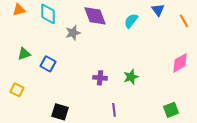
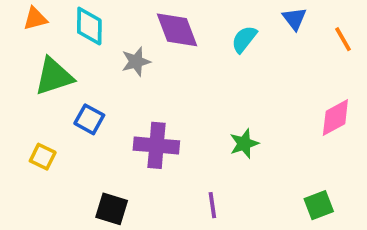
green triangle: (24, 54) -> (54, 76), moved, size x1.6
purple cross: (100, 78) -> (156, 145), moved, size x1.6
yellow square: (17, 90) -> (43, 157), moved

